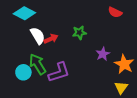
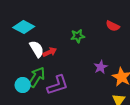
green star: (79, 33) -> (78, 36), moved
green arrow: (38, 64) -> (37, 77), turned 65

